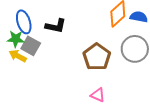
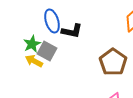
blue ellipse: (24, 22) -> (52, 21), moved
green star: (16, 39) -> (32, 44), turned -30

